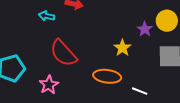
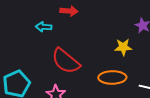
yellow star: (122, 48) -> (123, 47), turned -30

